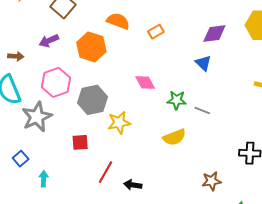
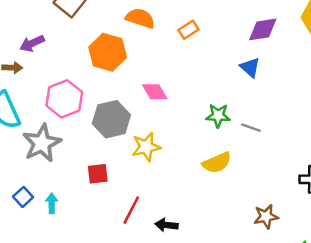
purple arrow: (49, 41) -> (32, 43), moved
pink diamond: (145, 83) -> (155, 92), moved
cyan arrow: (44, 179) -> (52, 203), moved

